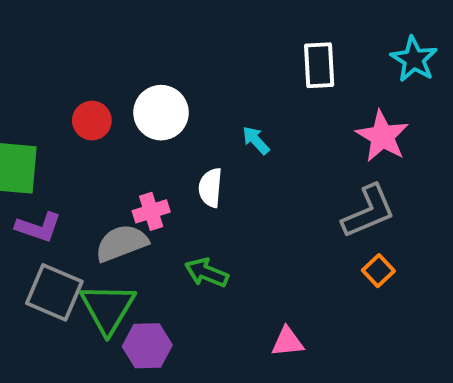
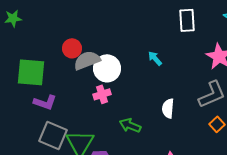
white circle: (161, 113) -> (107, 68), moved
white semicircle: (210, 188) -> (168, 108), moved
gray semicircle: (122, 243) -> (87, 60), moved

